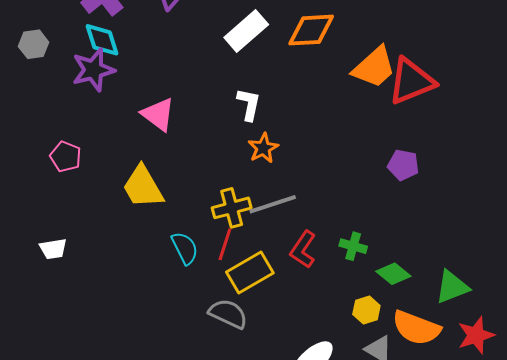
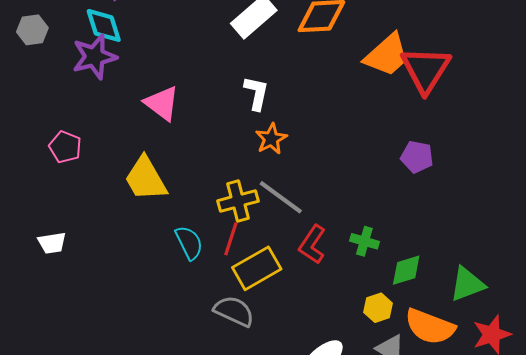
red triangle: (411, 81) -> (426, 70), turned -36
gray line: (273, 204) -> (281, 197), turned 54
green diamond: (393, 274) -> (406, 270), turned -56

